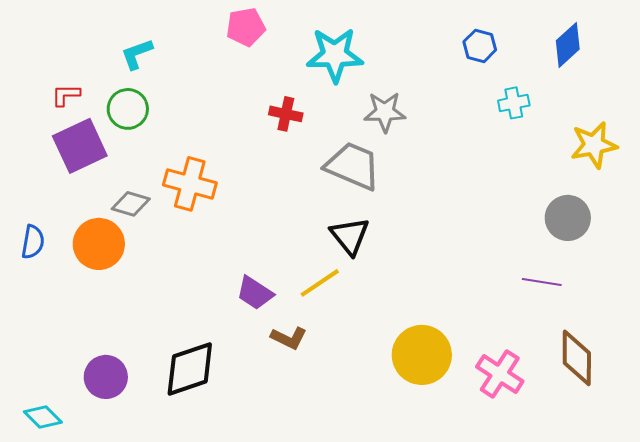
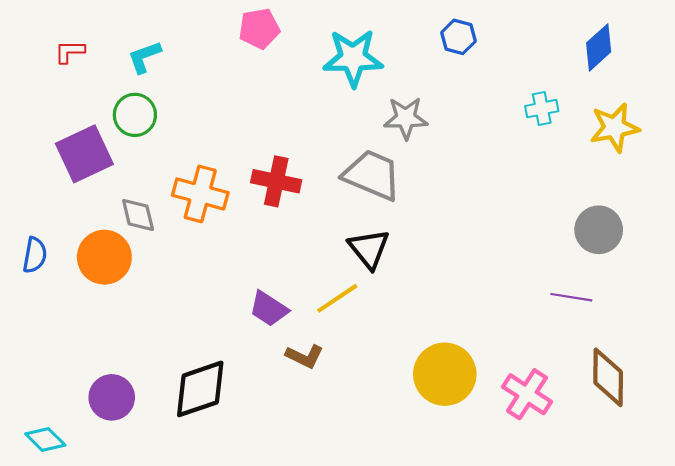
blue hexagon: (480, 46) -> (458, 37), moved
red L-shape: (66, 95) -> (70, 52), moved
red cross: (286, 114) -> (276, 181), moved, size x1.4
yellow star: (594, 145) -> (614, 128), moved
gray diamond: (131, 204) -> (138, 215), turned 60

